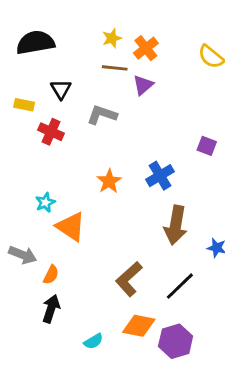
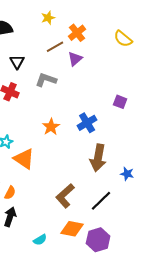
yellow star: (112, 38) -> (48, 18), moved
brown line: (115, 68) -> (55, 47), turned -36

